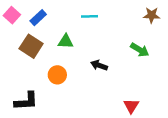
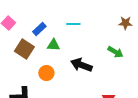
blue rectangle: (38, 18) -> (39, 29), moved
black arrow: (99, 65) -> (81, 65), size x1.5

